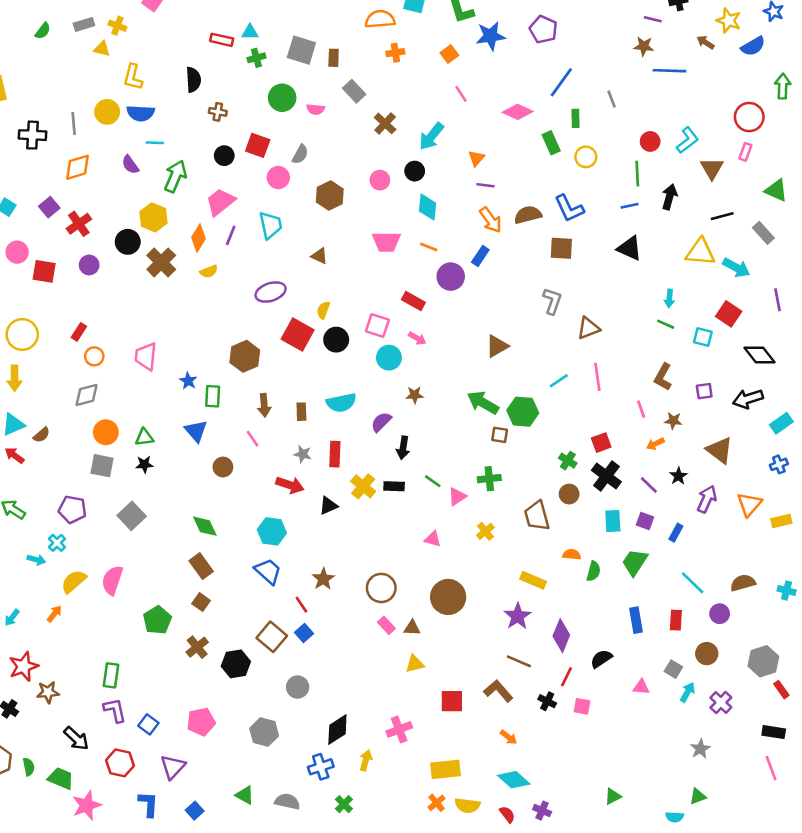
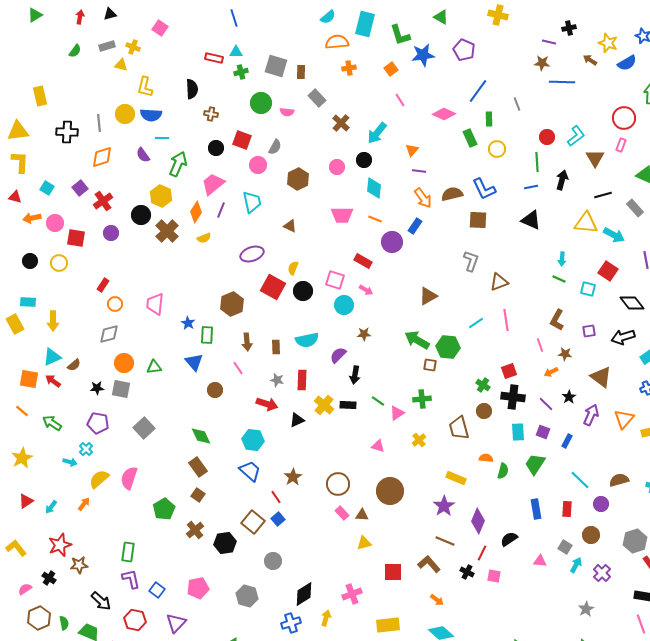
yellow circle: (22, 334) -> (59, 263), moved, size x0.7
black star: (144, 464) -> (97, 388), moved
black cross: (606, 476) -> (513, 397), turned -30

